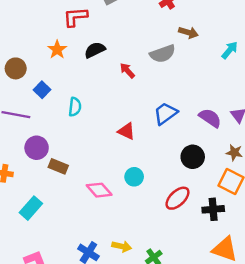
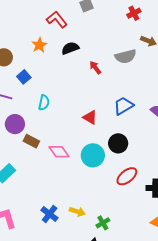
red L-shape: (75, 17) -> (57, 20), turned 50
cyan semicircle: (75, 107) -> (44, 103), moved
black circle: (193, 157) -> (118, 143), moved
cyan circle: (134, 177) -> (93, 155), size x1.5
pink diamond: (99, 190) -> (59, 152), moved

